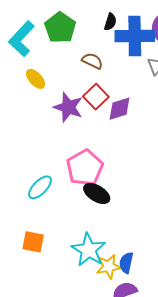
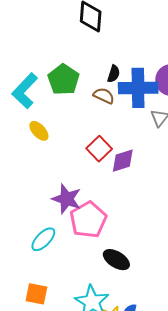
brown semicircle: (92, 61) -> (104, 96), moved
purple star: (68, 107) -> (67, 199), moved
black ellipse: (97, 193) -> (116, 260), moved

